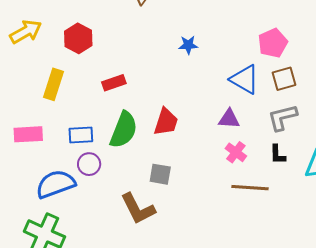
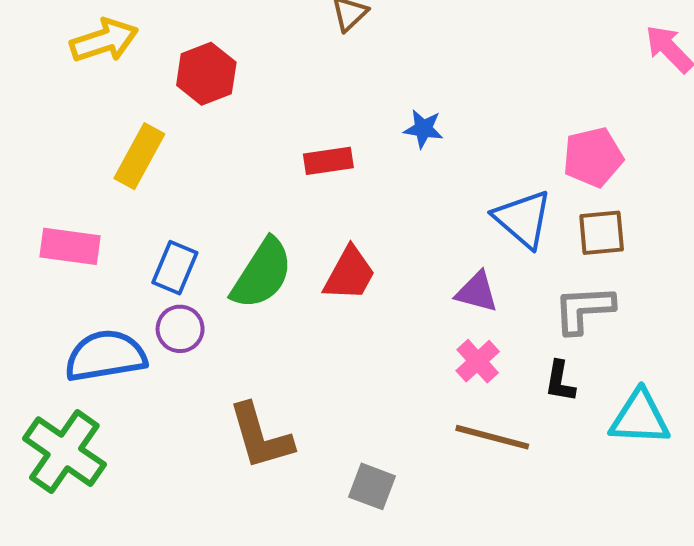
red rectangle: (114, 83) -> (328, 161), moved
blue rectangle: (81, 135) -> (175, 268), turned -75
gray square: (160, 174) -> (372, 486), moved

